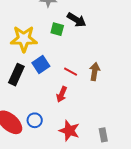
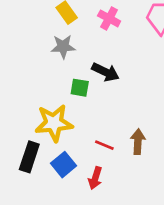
yellow star: (24, 39) -> (54, 123), moved
blue square: (41, 64) -> (63, 165), moved

